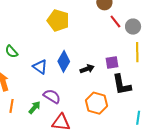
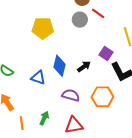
gray circle: (133, 27) -> (80, 20), moved
purple square: (112, 62) -> (106, 54), turned -32
purple semicircle: (52, 96) -> (71, 95), moved

